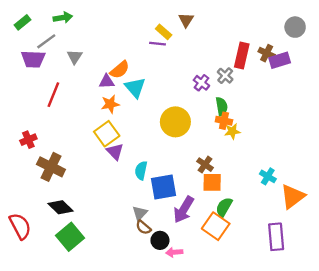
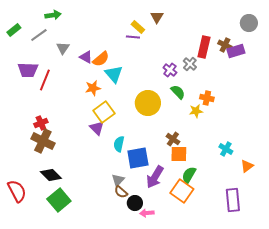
green rectangle: (23, 22) -> (14, 30), moved
purple trapezoid: (33, 59) -> (28, 70), moved
purple triangle: (107, 82) -> (86, 57), moved, turned 32
green semicircle: (222, 106) -> (178, 92), moved, turned -35
orange cross: (224, 121) -> (207, 98), moved
yellow square: (107, 134) -> (104, 112), moved
red cross: (28, 140) -> (41, 123), moved
orange triangle: (293, 197) -> (247, 166), size x0.6

